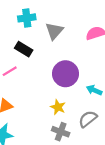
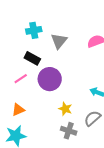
purple circle: (65, 74) -> (50, 79), moved

